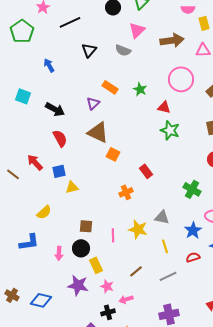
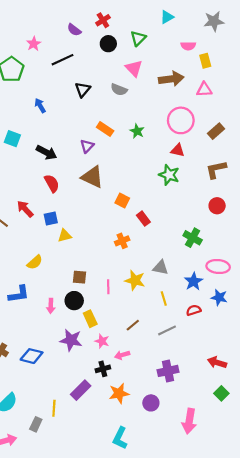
pink triangle: (137, 30) -> (134, 68), turned -30
red triangle: (164, 107) -> (178, 150), moved
orange square: (113, 154) -> (122, 200), moved

